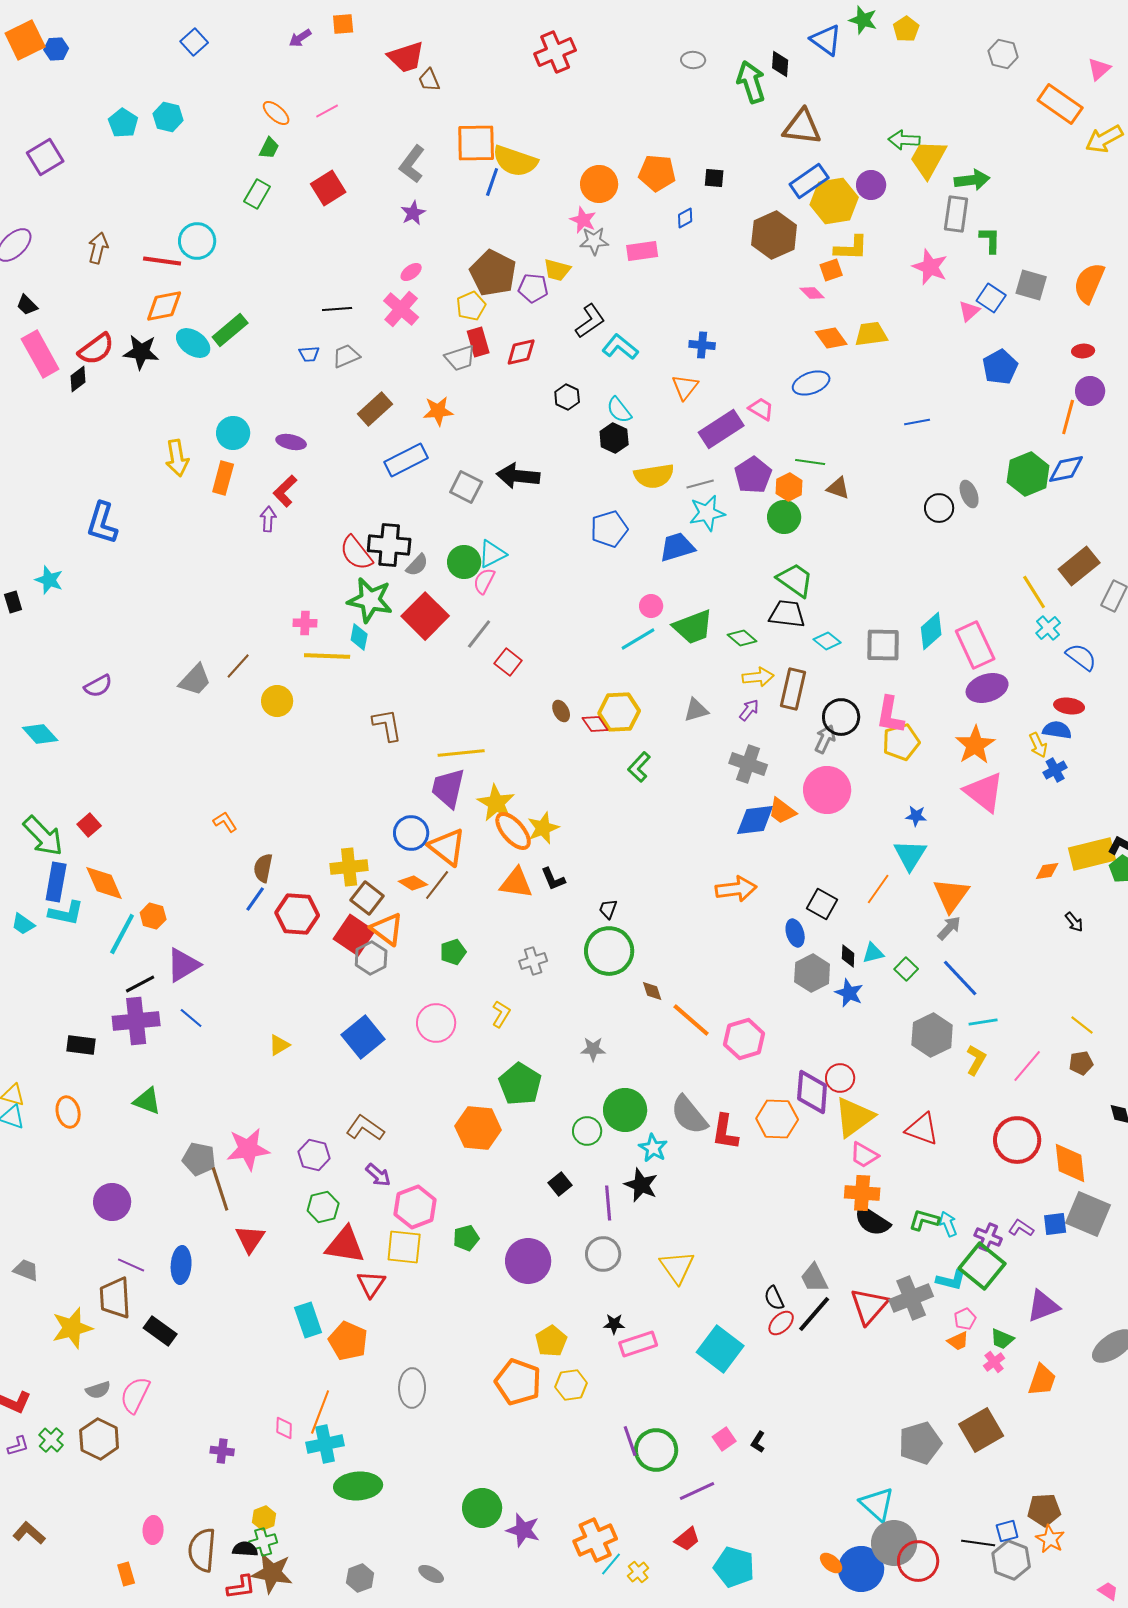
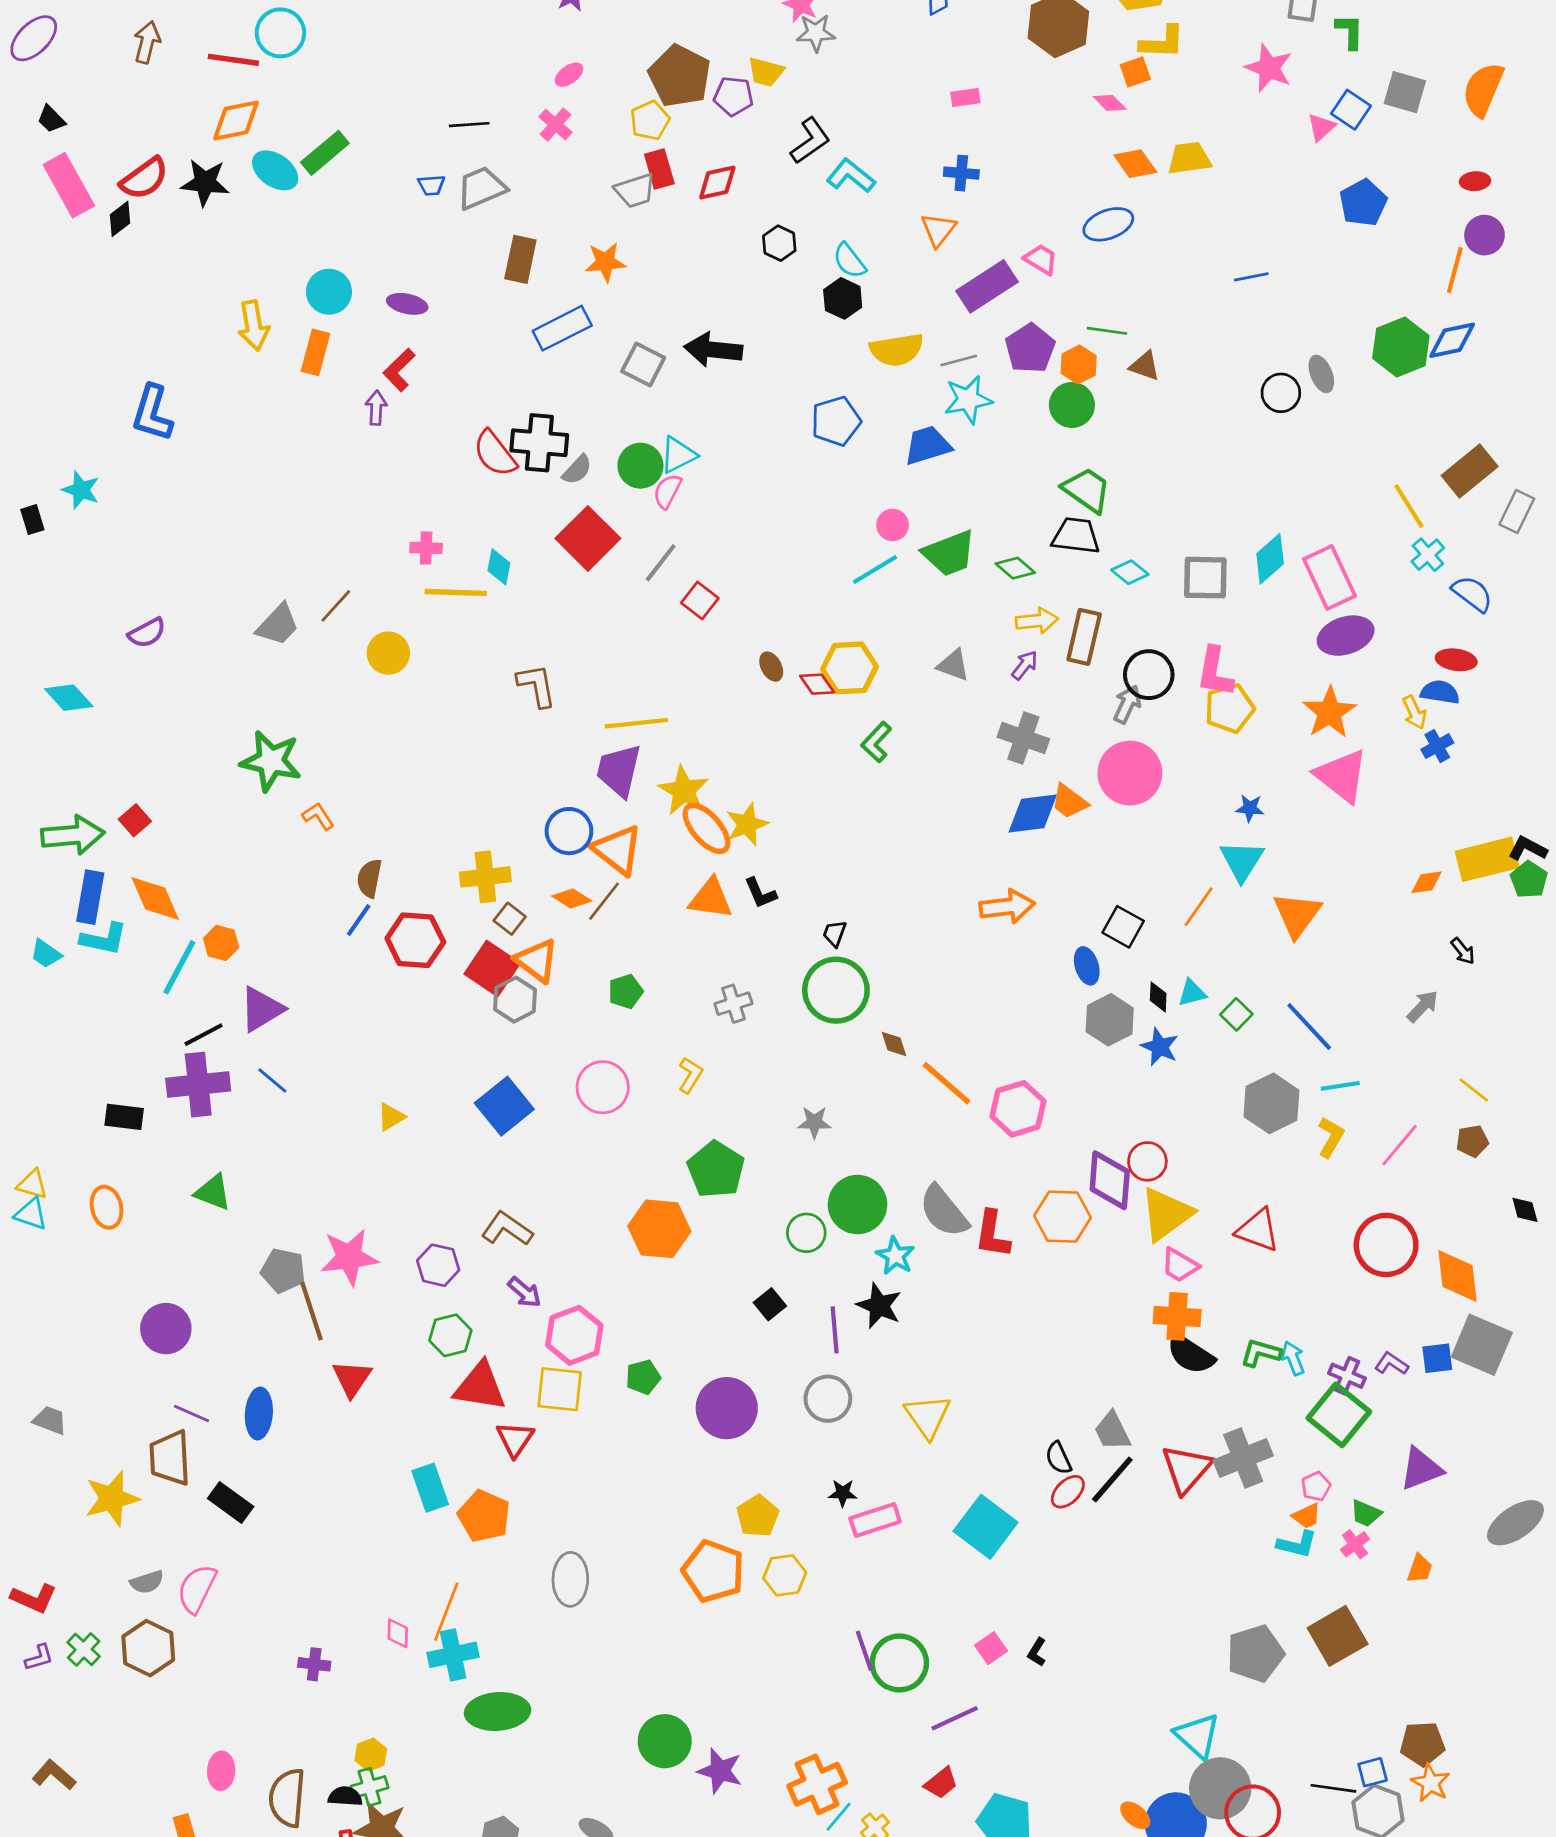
pink rectangle: (642, 251) -> (965, 98), moved, size x0.7
pink cross: (401, 309) -> (556, 125), size x0.7
gray trapezoid: (346, 356) -> (481, 188), size x1.4
brown rectangle: (375, 409) -> (520, 259), turned -36
green star: (370, 600) -> (271, 761), moved
gray triangle: (696, 710) -> (953, 665), turned 36
green arrow: (43, 836) -> (73, 835), turned -51
brown square: (367, 898) -> (510, 919), size x0.7
gray arrow: (949, 928) -> (1422, 1006), moved
cyan L-shape: (951, 1280) -> (1297, 1544), moved
orange trapezoid: (1042, 1380) -> (1420, 1569), size x0.7

